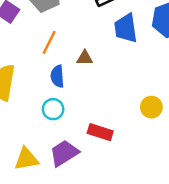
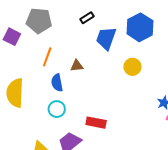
blue trapezoid: (126, 28) -> (106, 38), turned 35
yellow circle: (151, 107) -> (132, 67), moved

